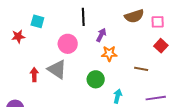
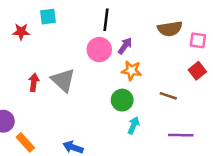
cyan square: (37, 21) -> (48, 17), turned -32
pink circle: (68, 44) -> (99, 50), moved
green circle: (96, 79) -> (122, 100), moved

